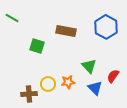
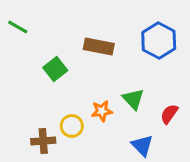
green square: (37, 46) -> (55, 69), turned 35
orange star: (68, 82) -> (102, 111), moved
blue triangle: (95, 88) -> (142, 145), moved

